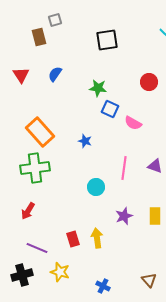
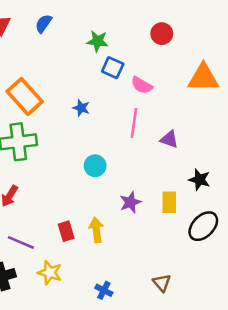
pink line: (124, 168) -> (134, 123), moved

